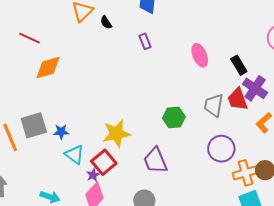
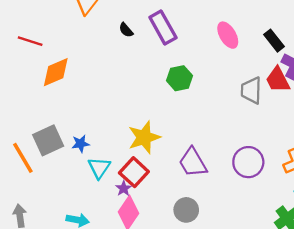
black semicircle: (106, 22) -> (126, 30), moved
purple rectangle: (145, 41) -> (163, 27), size x1.8
green hexagon: (174, 118) -> (179, 78), moved
purple circle: (221, 149) -> (248, 162), moved
cyan triangle: (74, 155) -> (99, 168), turned 35

